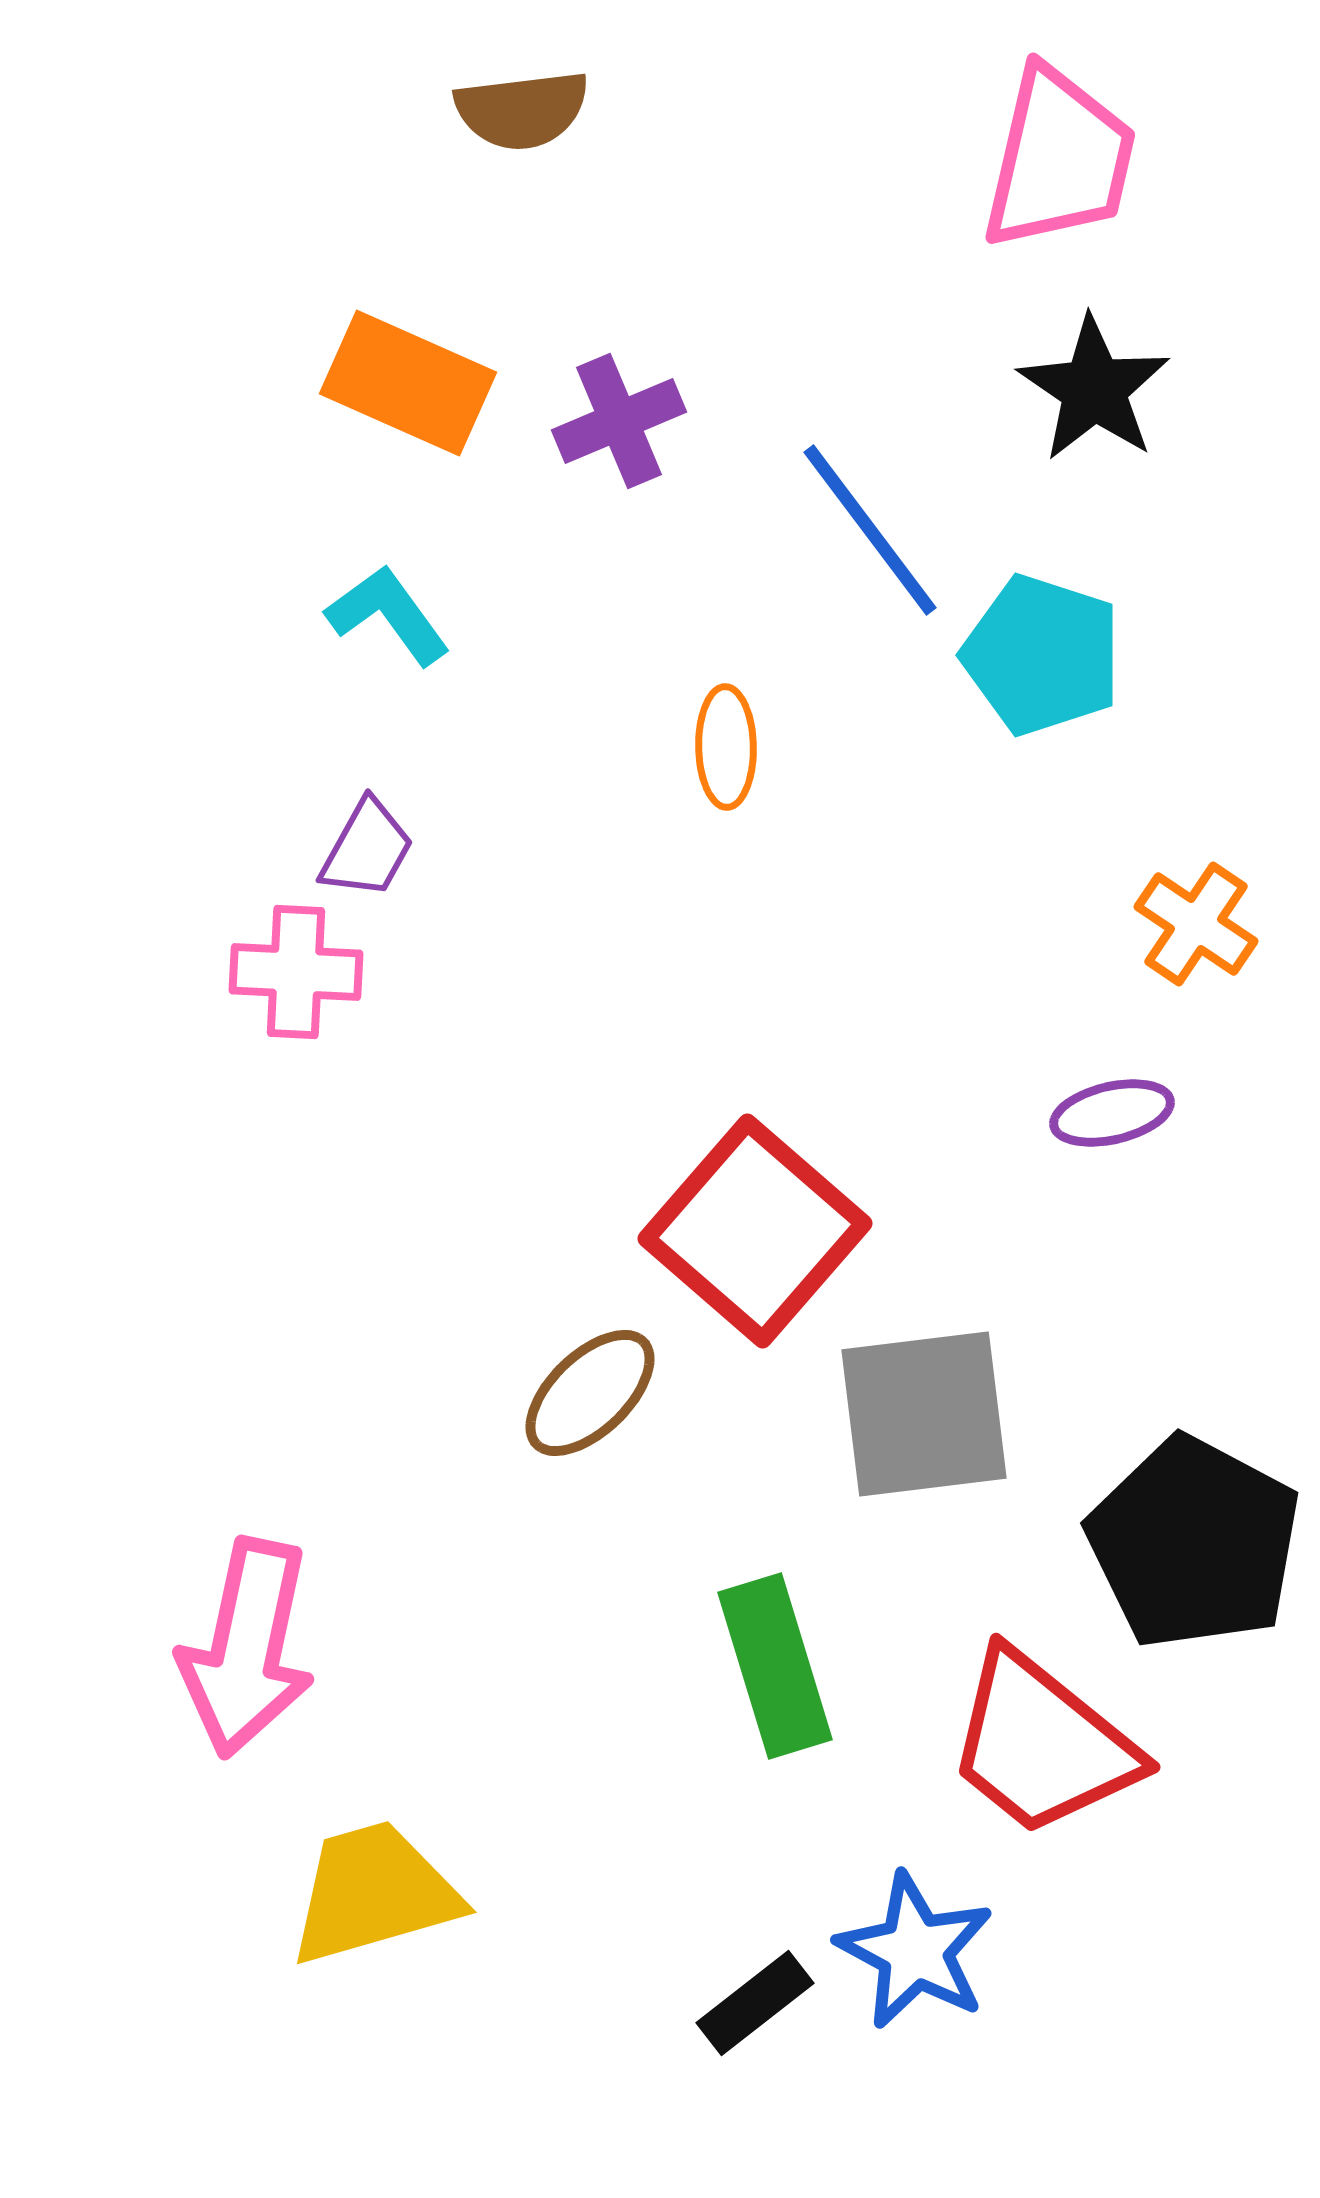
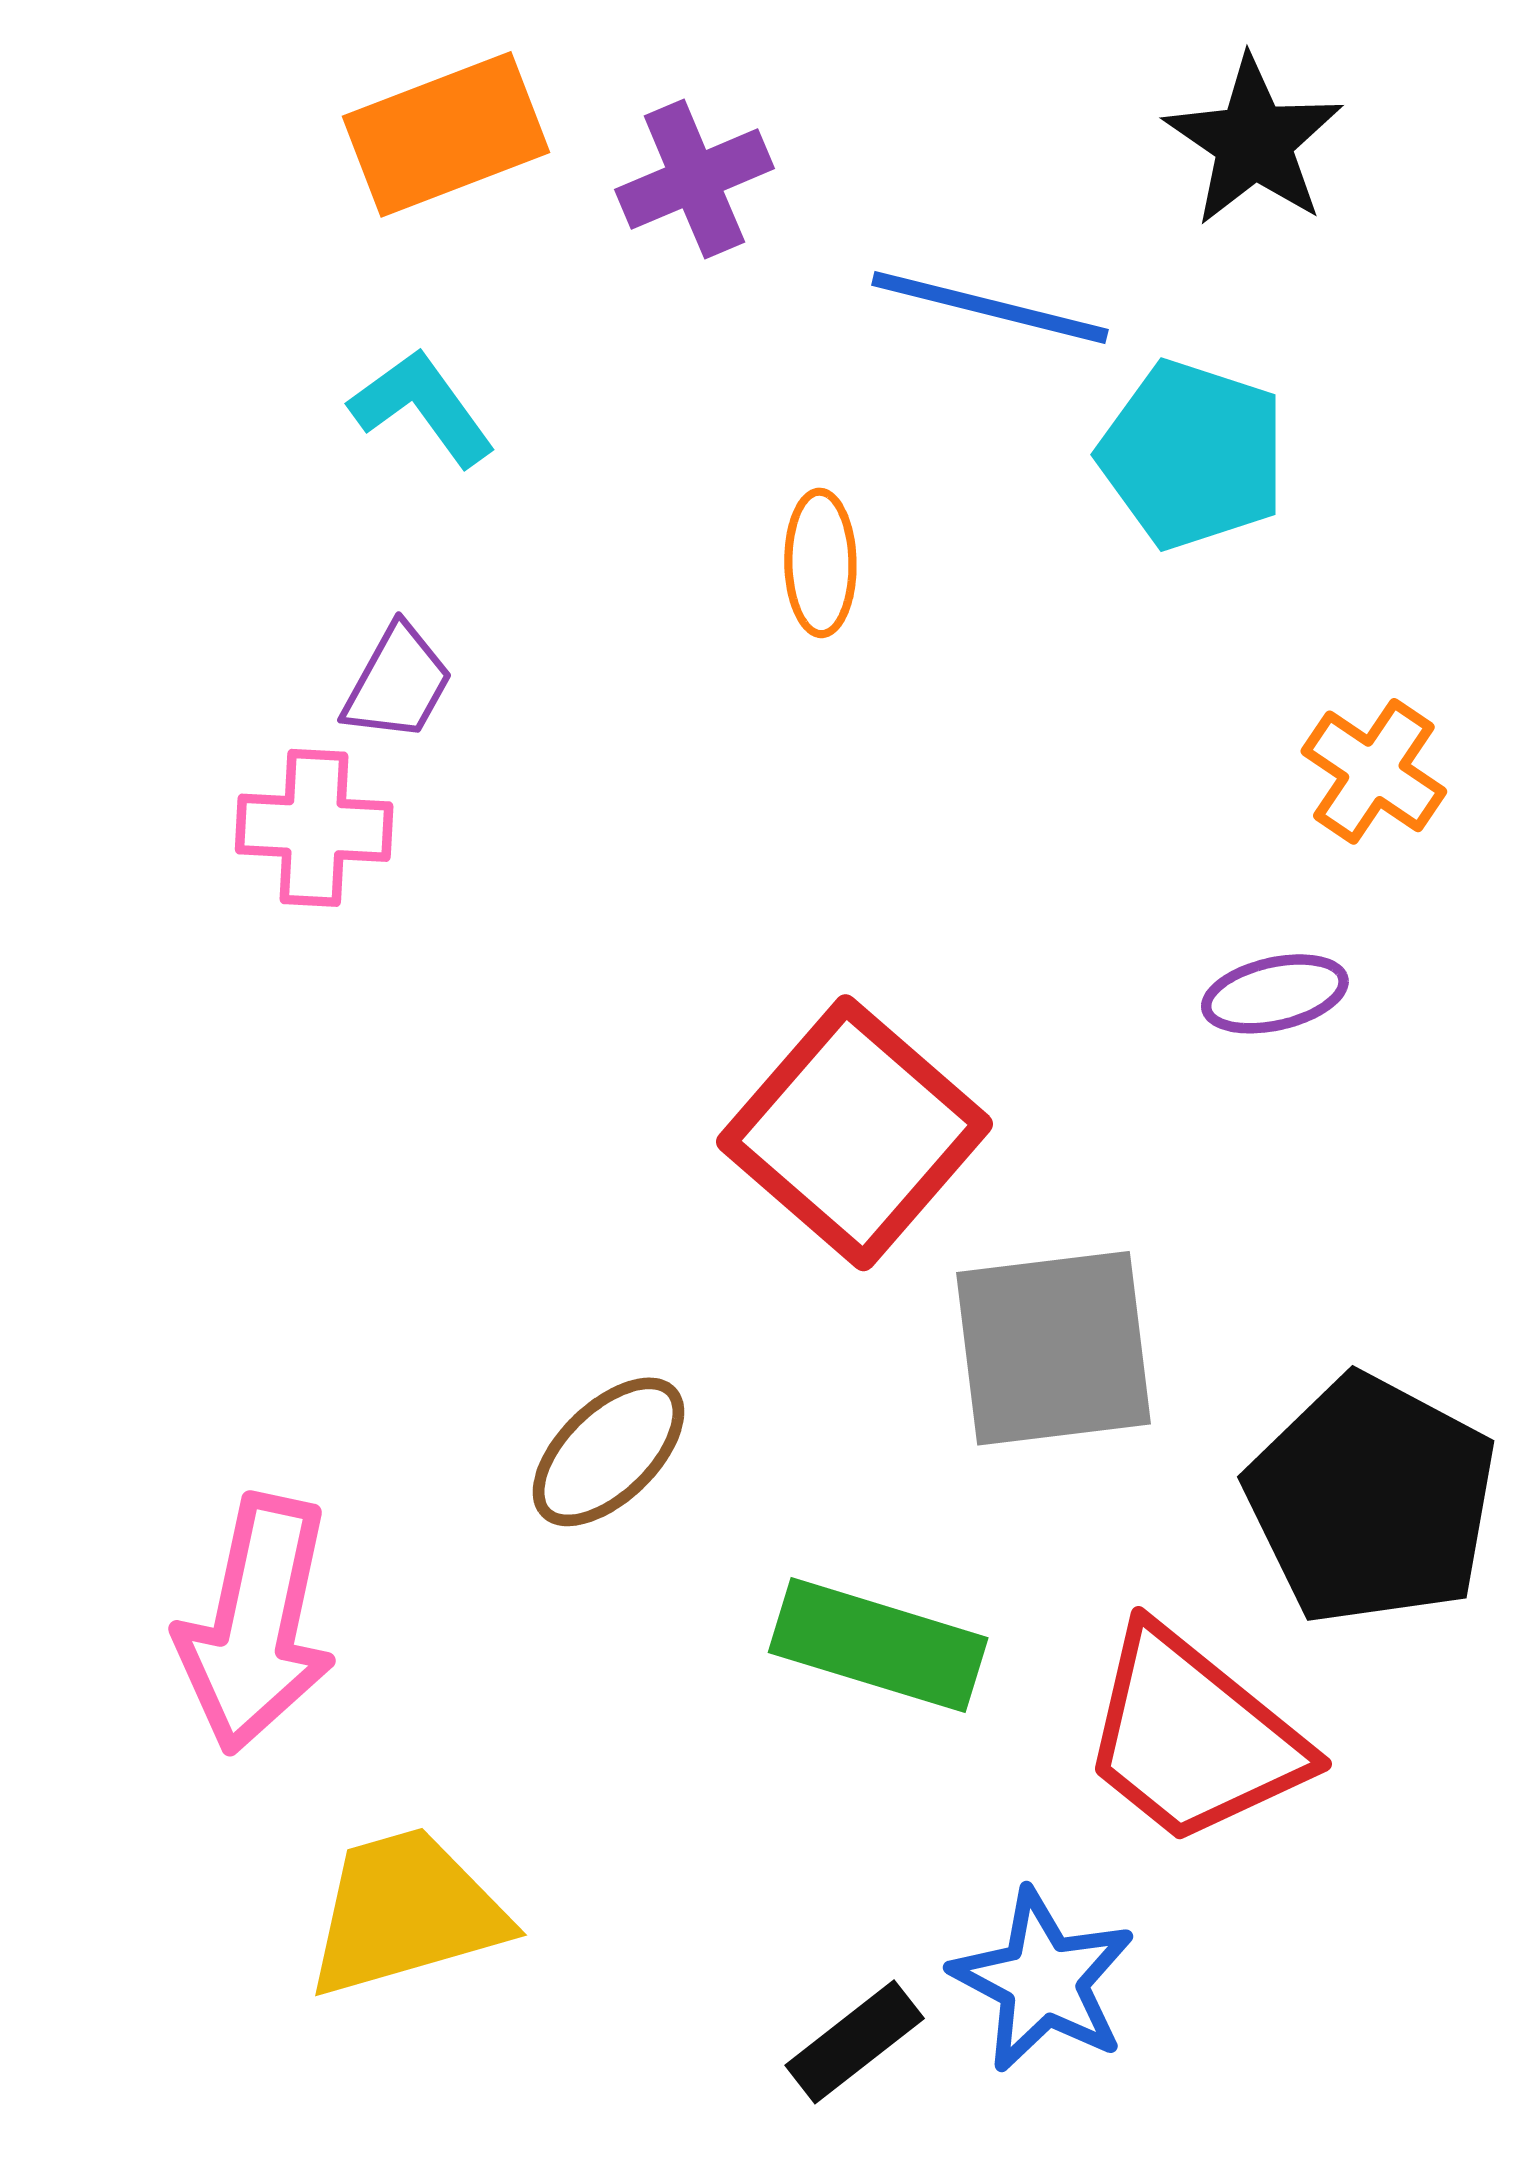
orange rectangle: (408, 383) -> (446, 134), turned -45
blue line: (870, 530) -> (990, 307), turned -39
brown ellipse: (590, 1393) -> (608, 1452), moved
green rectangle: (775, 1666) -> (878, 1645), turned -56

